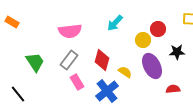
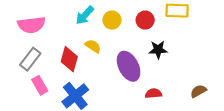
red circle: (158, 29) -> (145, 20), moved
yellow circle: (143, 40) -> (112, 20), moved
yellow semicircle: (125, 72) -> (93, 46), moved

